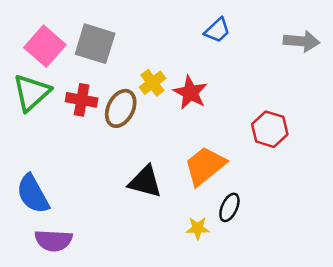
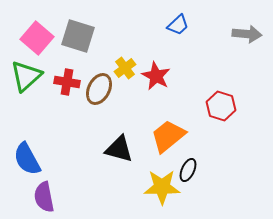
yellow star: (198, 228) -> (162, 187), size x1.8
purple semicircle: (53, 240) -> (44, 197), turned 76

